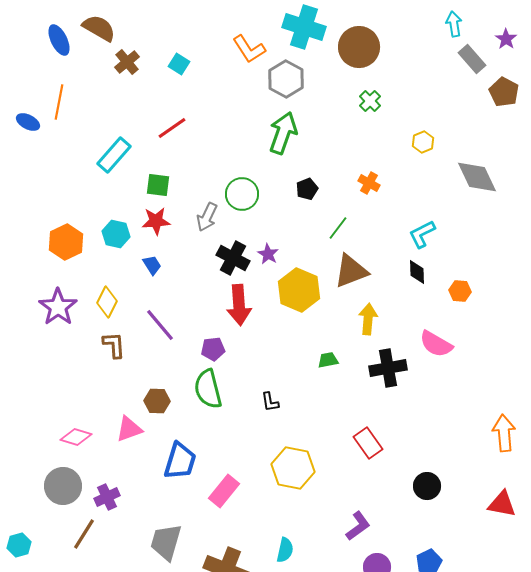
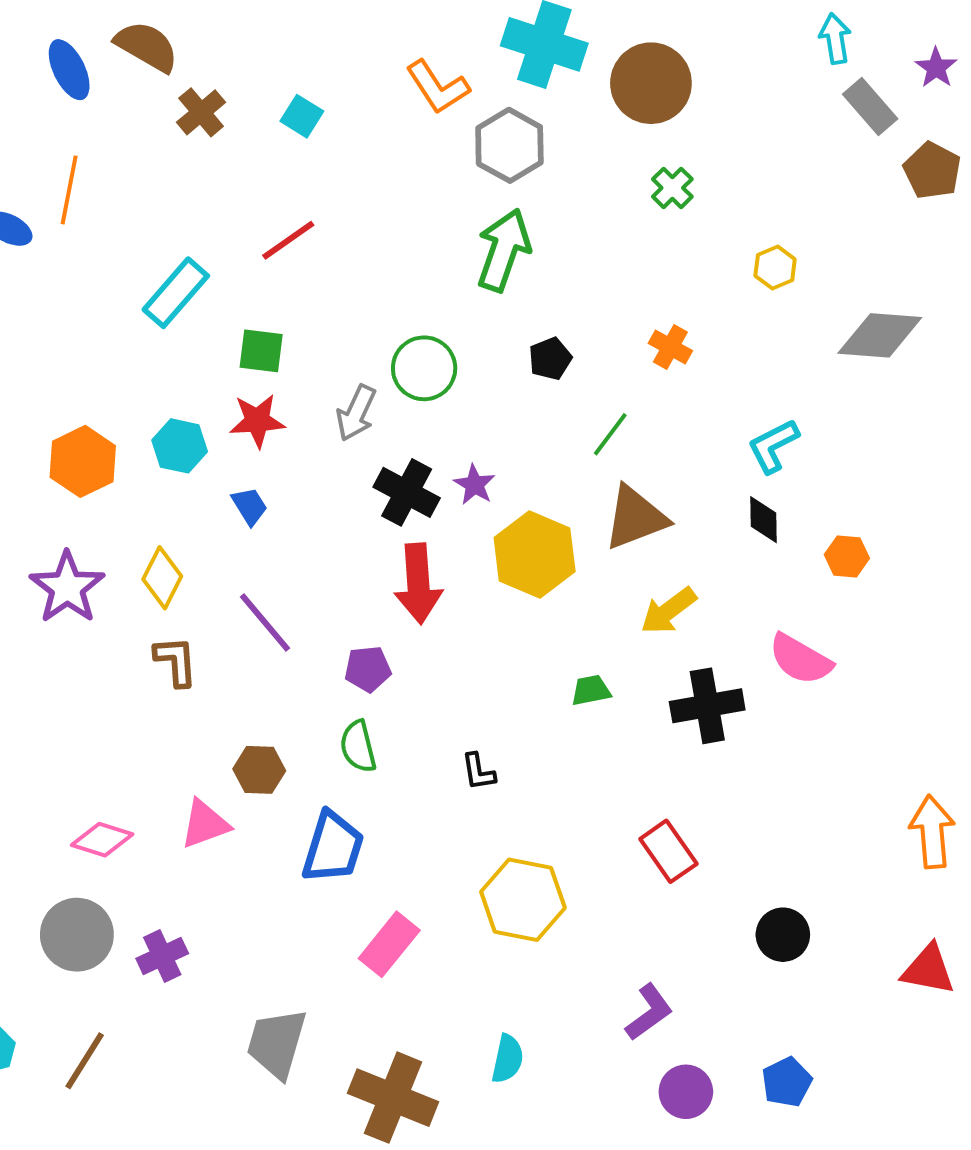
gray diamond: (477, 177) -> (880, 335), turned -60
yellow arrow: (368, 319) -> (668, 611), turned -132
green semicircle: (208, 389) -> (358, 747), size x0.7
blue trapezoid: (180, 461) -> (333, 847), moved
brown line: (84, 534) -> (85, 1061), moved

